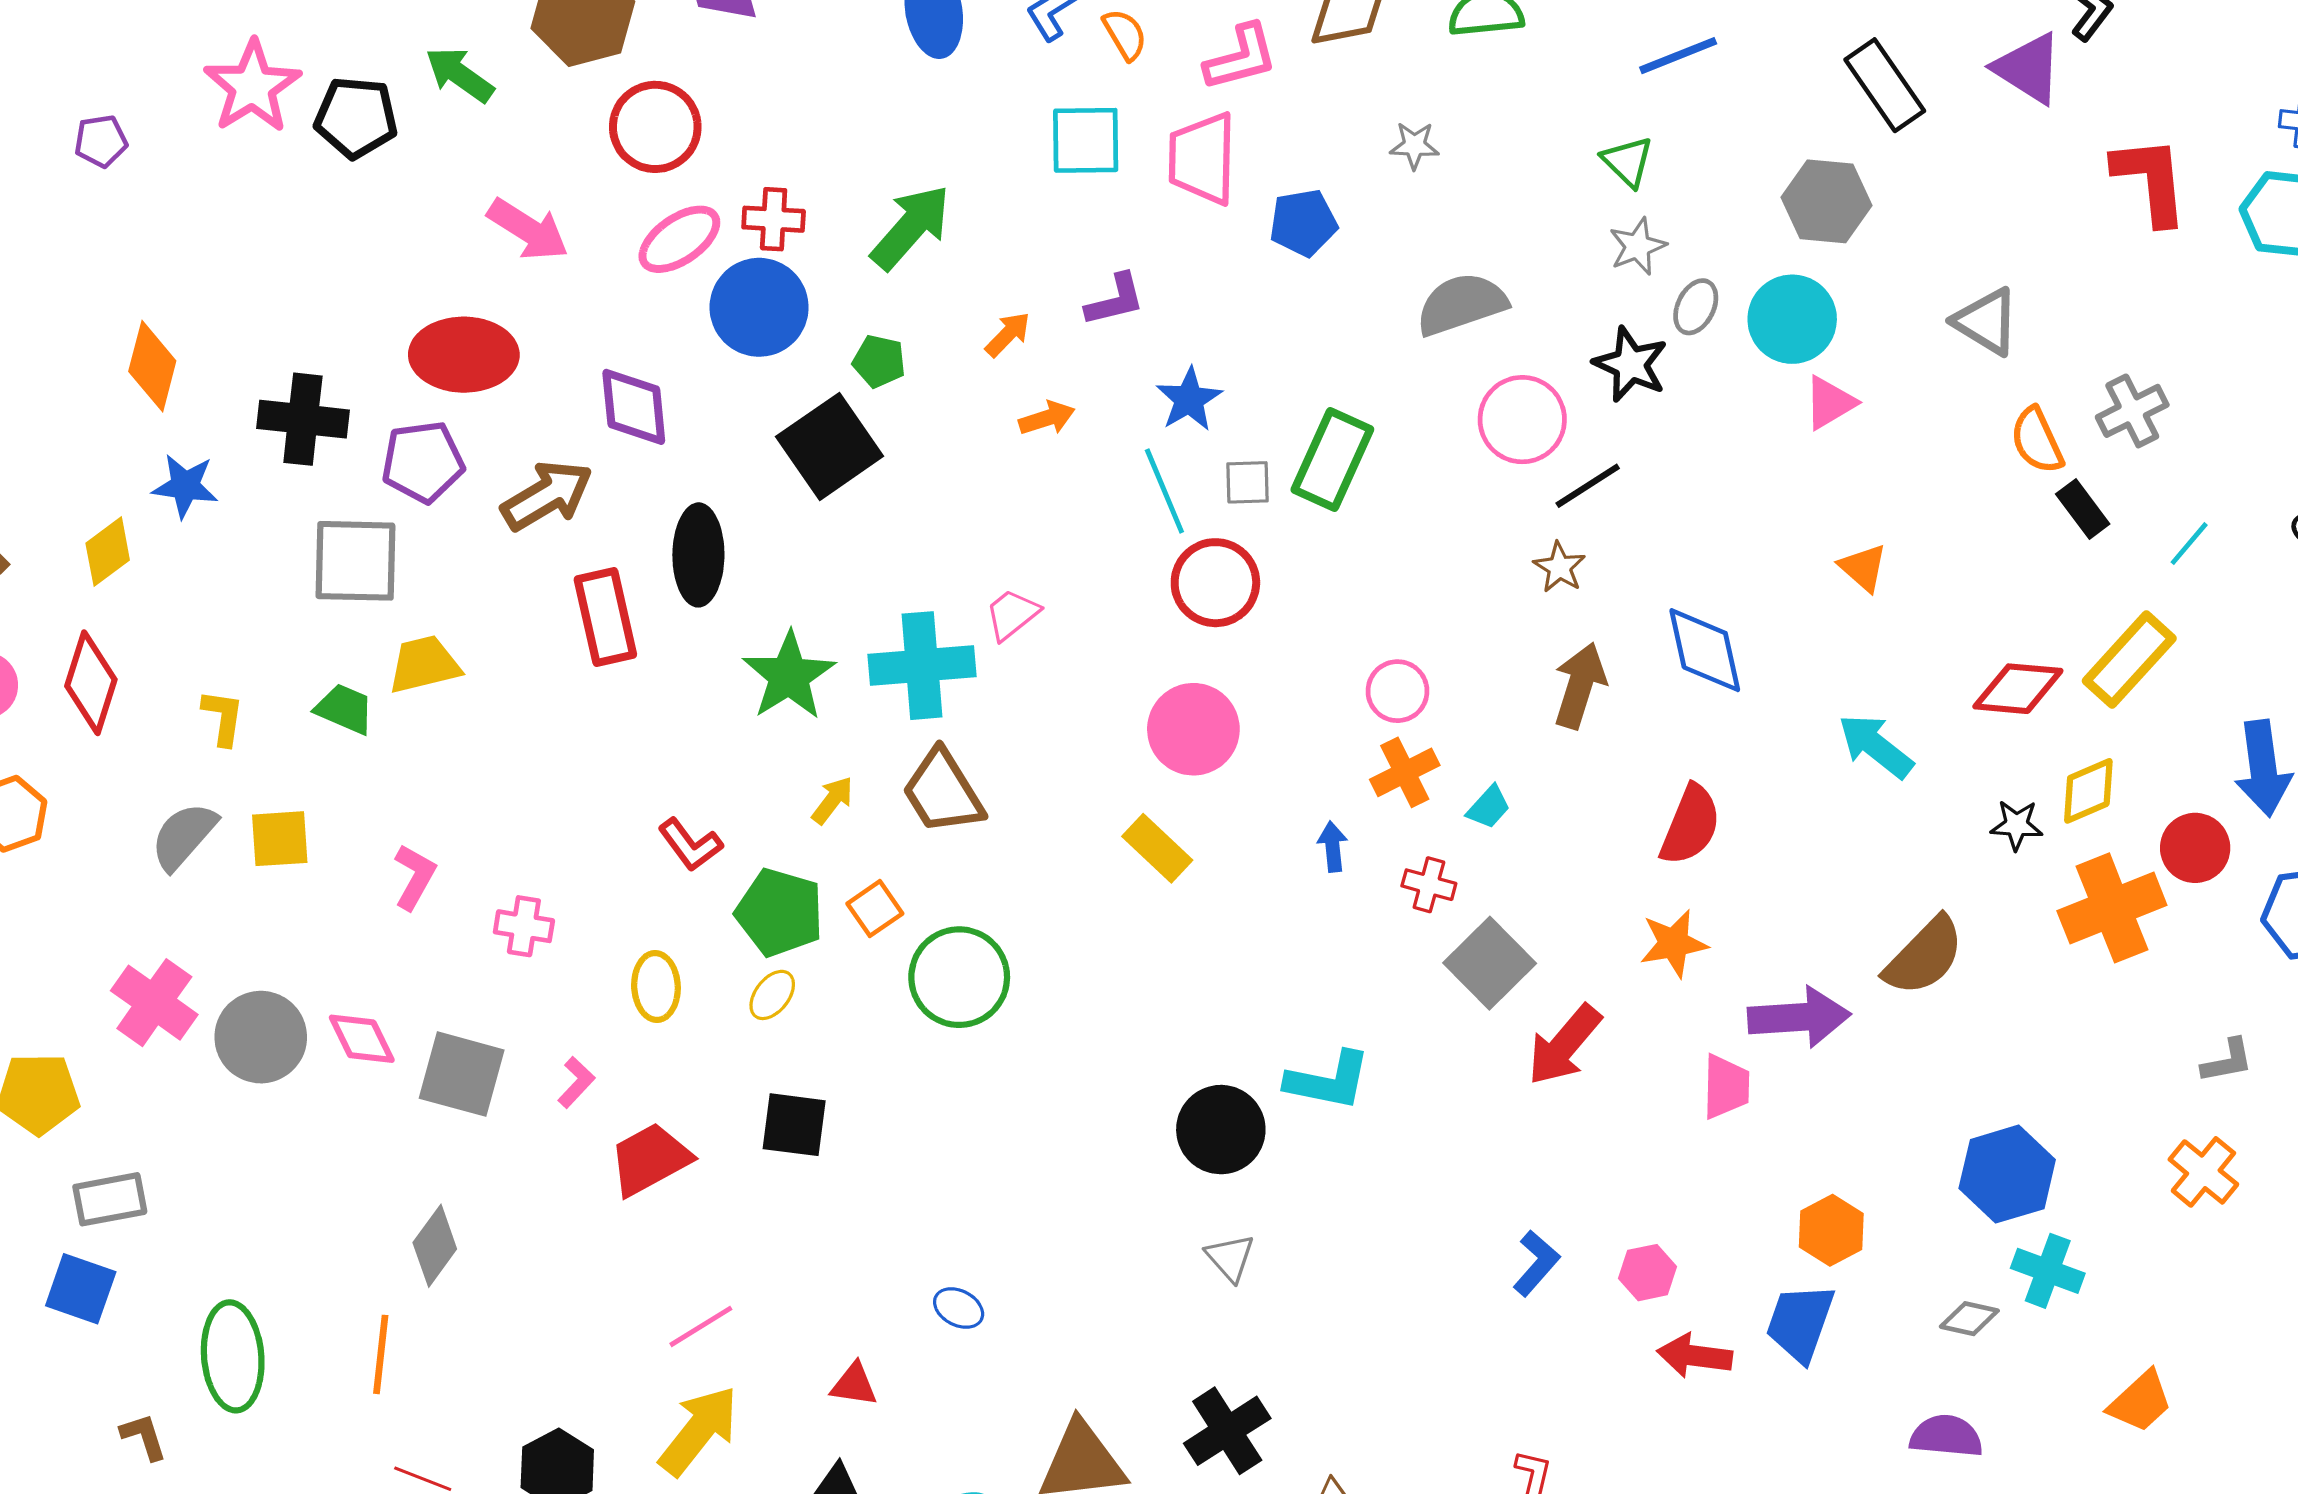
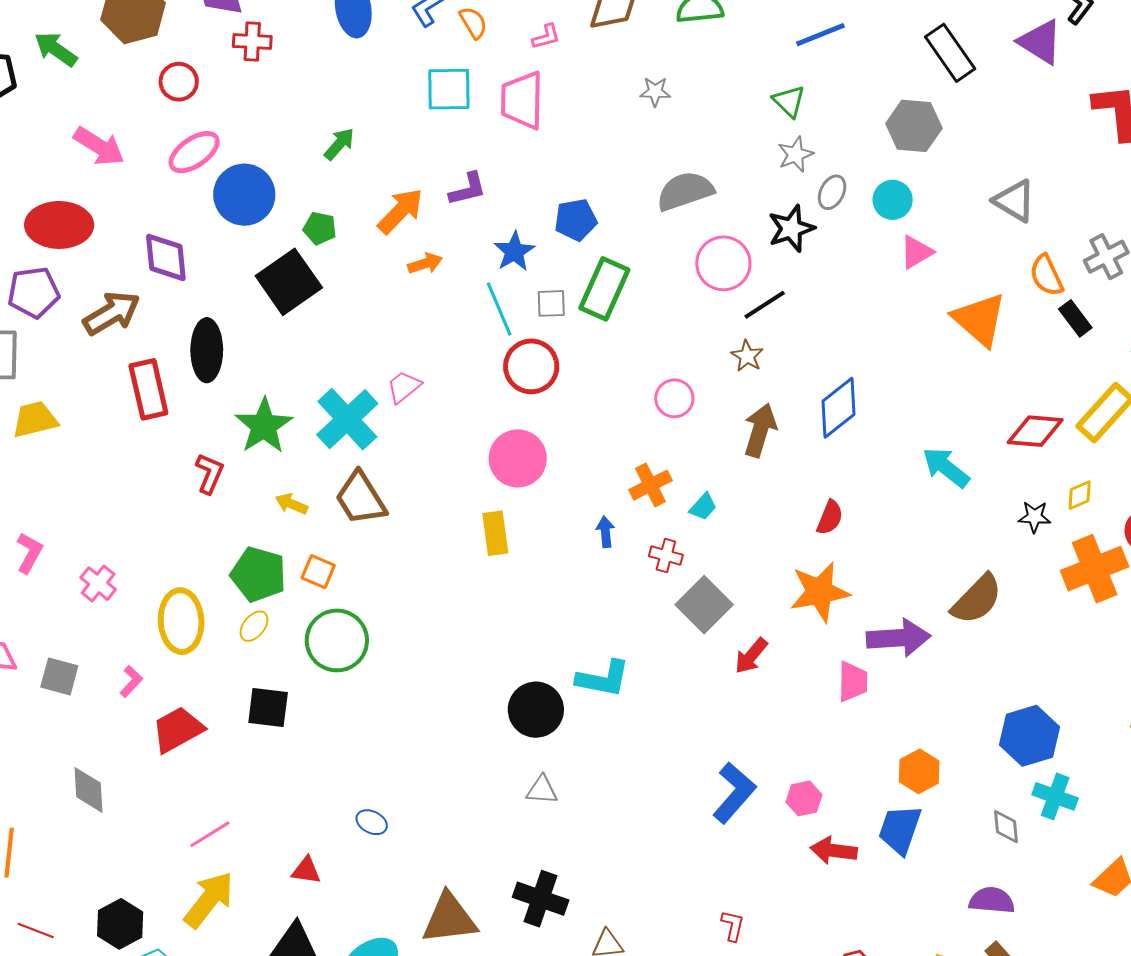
pink L-shape: (1241, 57) -> (546, 37), size x0.6
red circle: (655, 127) -> (179, 82), size x0.7
red cross: (774, 219) -> (252, 41), moved
blue pentagon: (1303, 223) -> (576, 220), moved
green arrow: (911, 227) -> (339, 144), size x0.6
cyan circle: (1792, 319) -> (893, 200), size x0.7
orange arrow: (1008, 334) -> (400, 211), size x1.6
black star: (1631, 364) -> (791, 229), turned 30
orange triangle: (1863, 568) -> (979, 319), moved, size x1.8
blue diamond: (1705, 650) -> (838, 408), turned 64
cyan cross: (922, 666) -> (347, 419), turned -38
pink circle: (1397, 691) -> (674, 398), moved
yellow diamond: (2088, 791) -> (1080, 495), size x0.7
yellow arrow: (832, 800) -> (291, 504), turned -104
red semicircle: (1690, 825) -> (830, 517), size x0.7
red L-shape: (690, 845) -> (210, 473), moved, turned -120
yellow rectangle: (1157, 848) -> (495, 533), turned 39
orange square: (875, 909) -> (318, 572), turned -32
pink cross: (524, 926) -> (98, 584), turned 30
orange star: (1674, 943) -> (820, 592), size x1.4
green circle: (959, 977) -> (337, 640), moved
yellow ellipse: (656, 987) -> (181, 621), size x1.5
red arrow: (1564, 1045) -> (751, 656), size x0.7
gray square: (462, 1074) -> (59, 676), size x0.7
gray diamond: (435, 1246) -> (88, 790), moved, turned -39
gray triangle: (1230, 1258) -> (542, 790), turned -44
blue L-shape: (1536, 1263) -> (734, 793), size x1.5
gray diamond: (1969, 1319) -> (1006, 827), turned 72
black cross: (1227, 1431) -> (541, 899), turned -38

